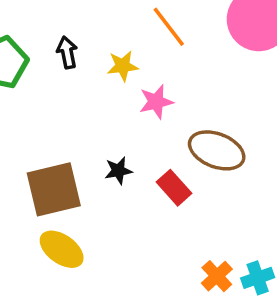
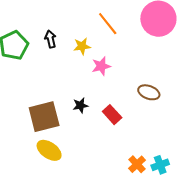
brown ellipse: (217, 150) -> (149, 92), moved, size x0.7

